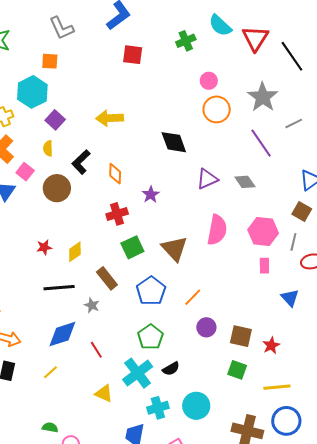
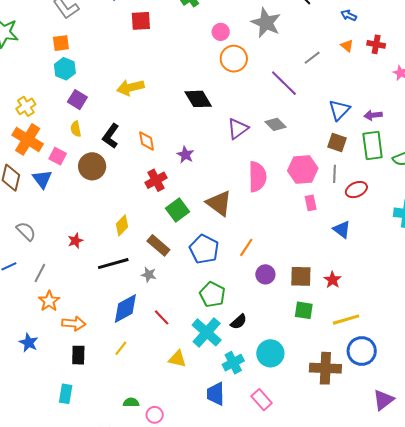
cyan hexagon: (32, 92) -> (65, 69), moved, size x0.7
gray star: (263, 97) -> (266, 23), moved
red star: (44, 247) -> (75, 241), moved

